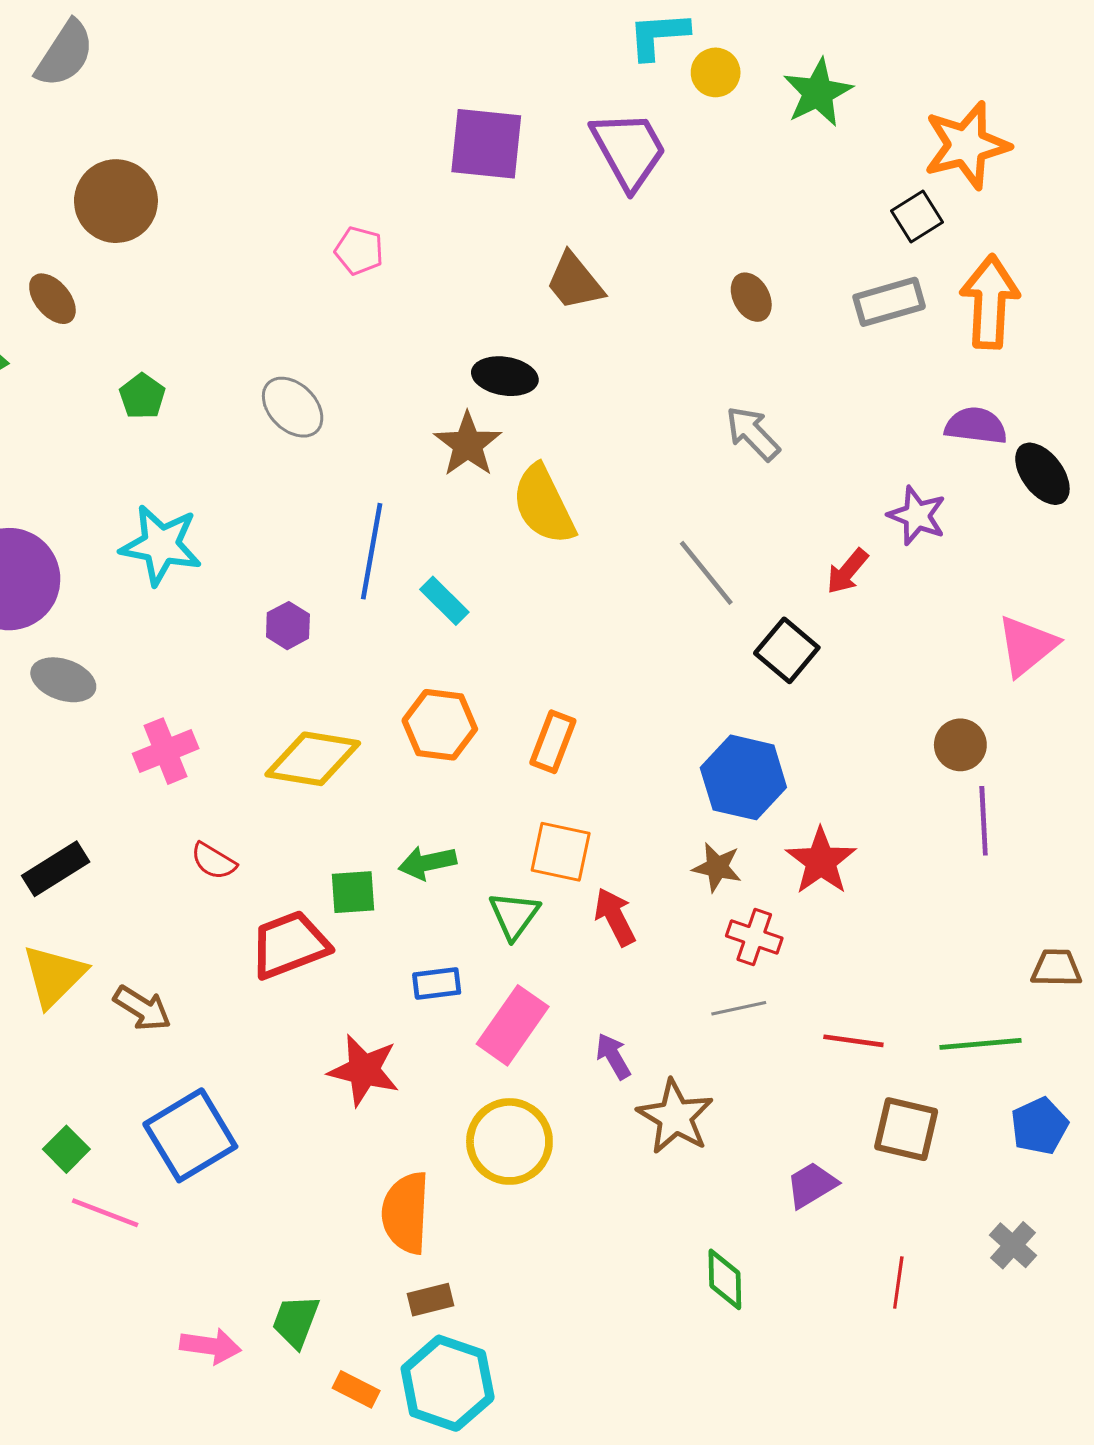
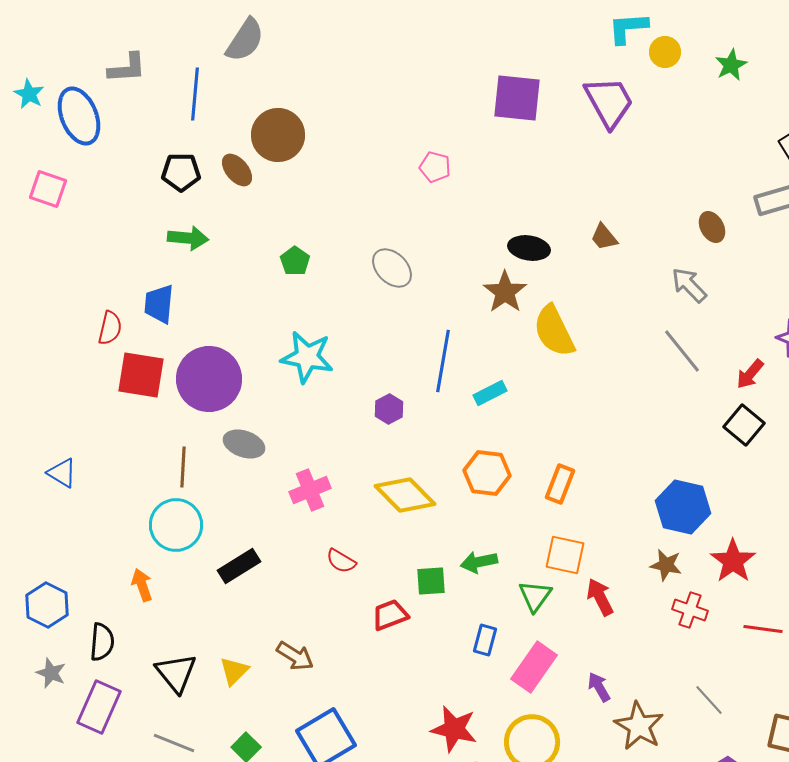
green star: (818, 93) -> (731, 65), size x0.7
brown trapezoid: (575, 282) -> (604, 237), moved, size x0.7
brown ellipse: (751, 297) -> (712, 227), moved
brown ellipse: (52, 299) -> (237, 170), moved
gray line: (706, 573) -> (682, 351), moved
cyan rectangle: (444, 601) -> (490, 393), turned -72
black square: (787, 650) -> (744, 425), moved
yellow diamond: (313, 759) -> (405, 495), turned 36
red trapezoid: (289, 945) -> (390, 615), size x0.7
yellow triangle: (54, 976) -> (234, 671), moved, size x0.7
blue rectangle: (437, 983) -> (485, 640), turned -68
gray line: (739, 1008) -> (709, 700), moved, turned 60
red line: (853, 1041) -> (763, 629), moved
red star: (364, 1070) -> (454, 729), moved

